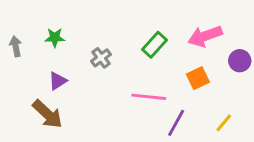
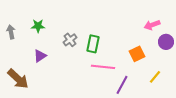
pink arrow: (205, 36) -> (152, 25), moved, size x0.7
green rectangle: (154, 45) -> (93, 44), moved, turned -30
brown arrow: (48, 114) -> (18, 79), moved
yellow line: (224, 123) -> (155, 77), moved

